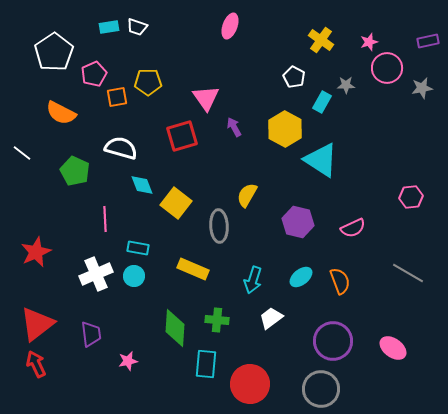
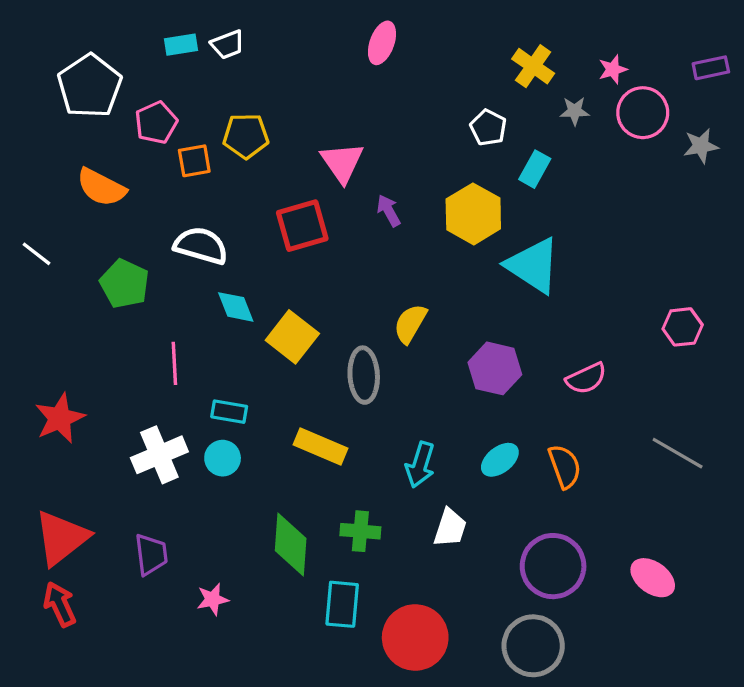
white trapezoid: (137, 27) -> (228, 45), turned -40
gray star: (346, 85) -> (575, 111), moved
white trapezoid: (271, 318) -> (450, 528), turned 145

